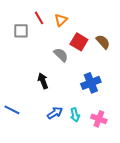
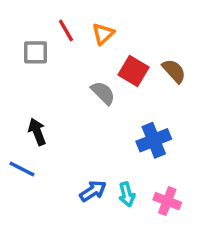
black arrow: (43, 81) -> (37, 132), moved
blue line: (12, 110) -> (22, 169), moved

